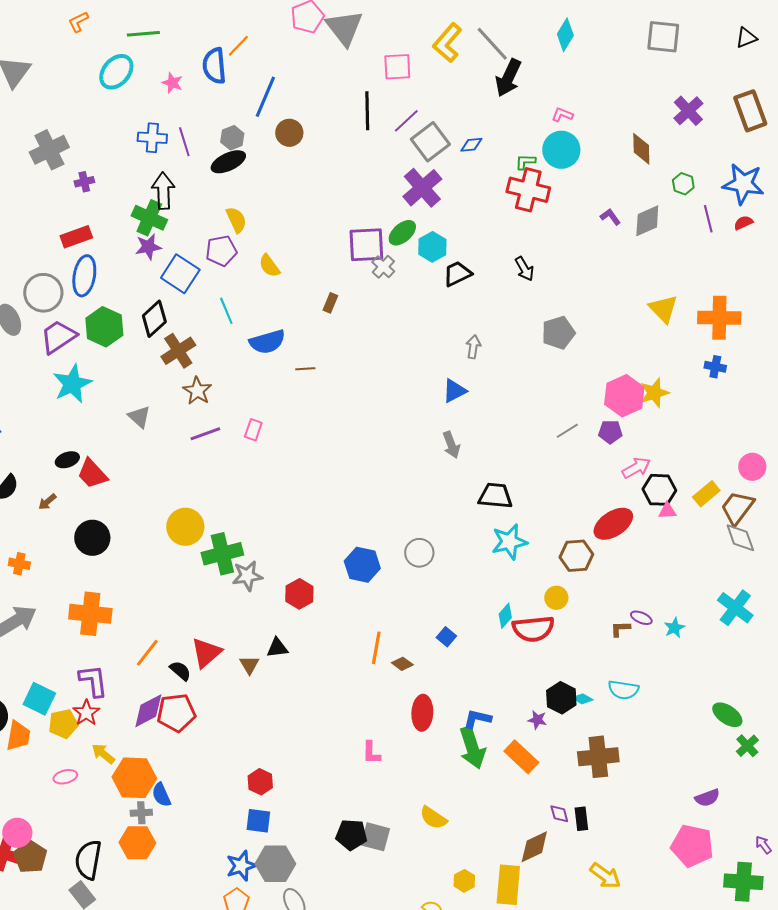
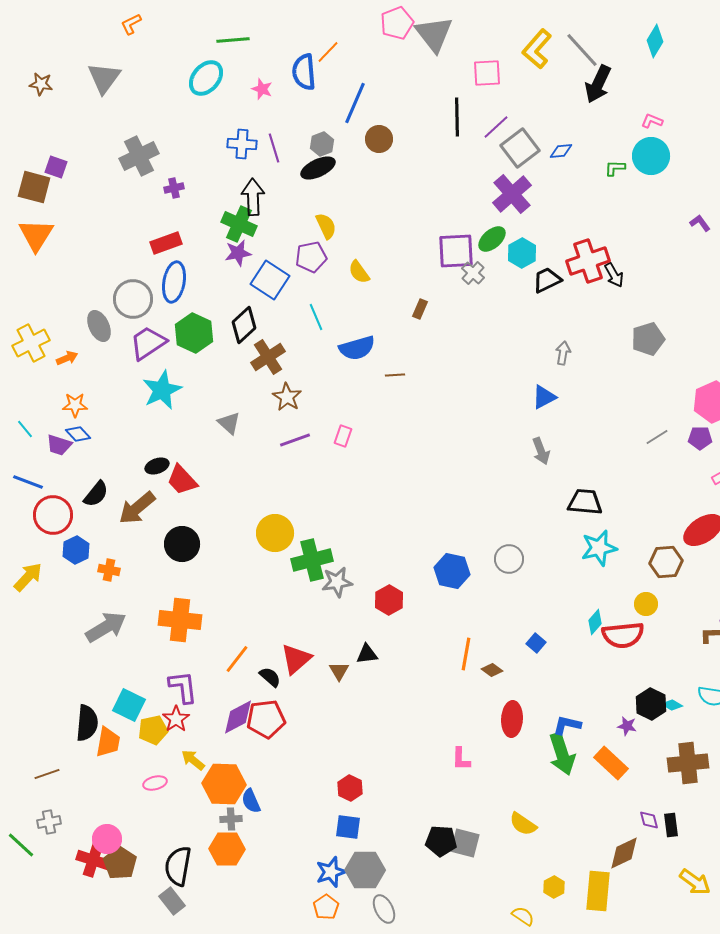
orange L-shape: (78, 22) -> (131, 24), moved
red cross: (528, 190) -> (588, 261), moved, turned -33
brown arrow: (47, 502) -> (137, 508), size x2.0

